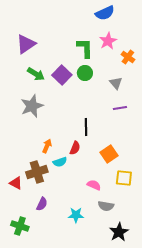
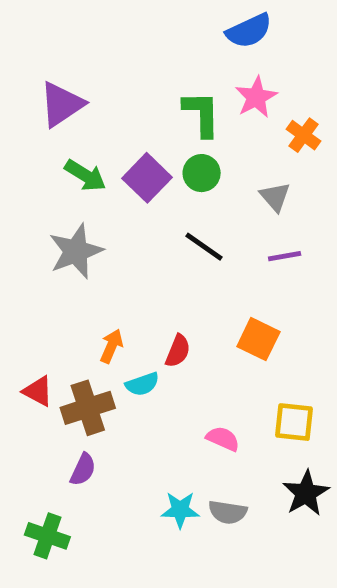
black line: (86, 127) -> (204, 247), moved, turned -54
orange square: (109, 154) -> (258, 339), moved, turned -30
red triangle: (16, 183) -> (38, 391), moved
purple semicircle: (42, 204) -> (83, 469), moved
gray semicircle: (106, 206) -> (228, 512), moved
black star: (119, 232) -> (306, 493), moved

